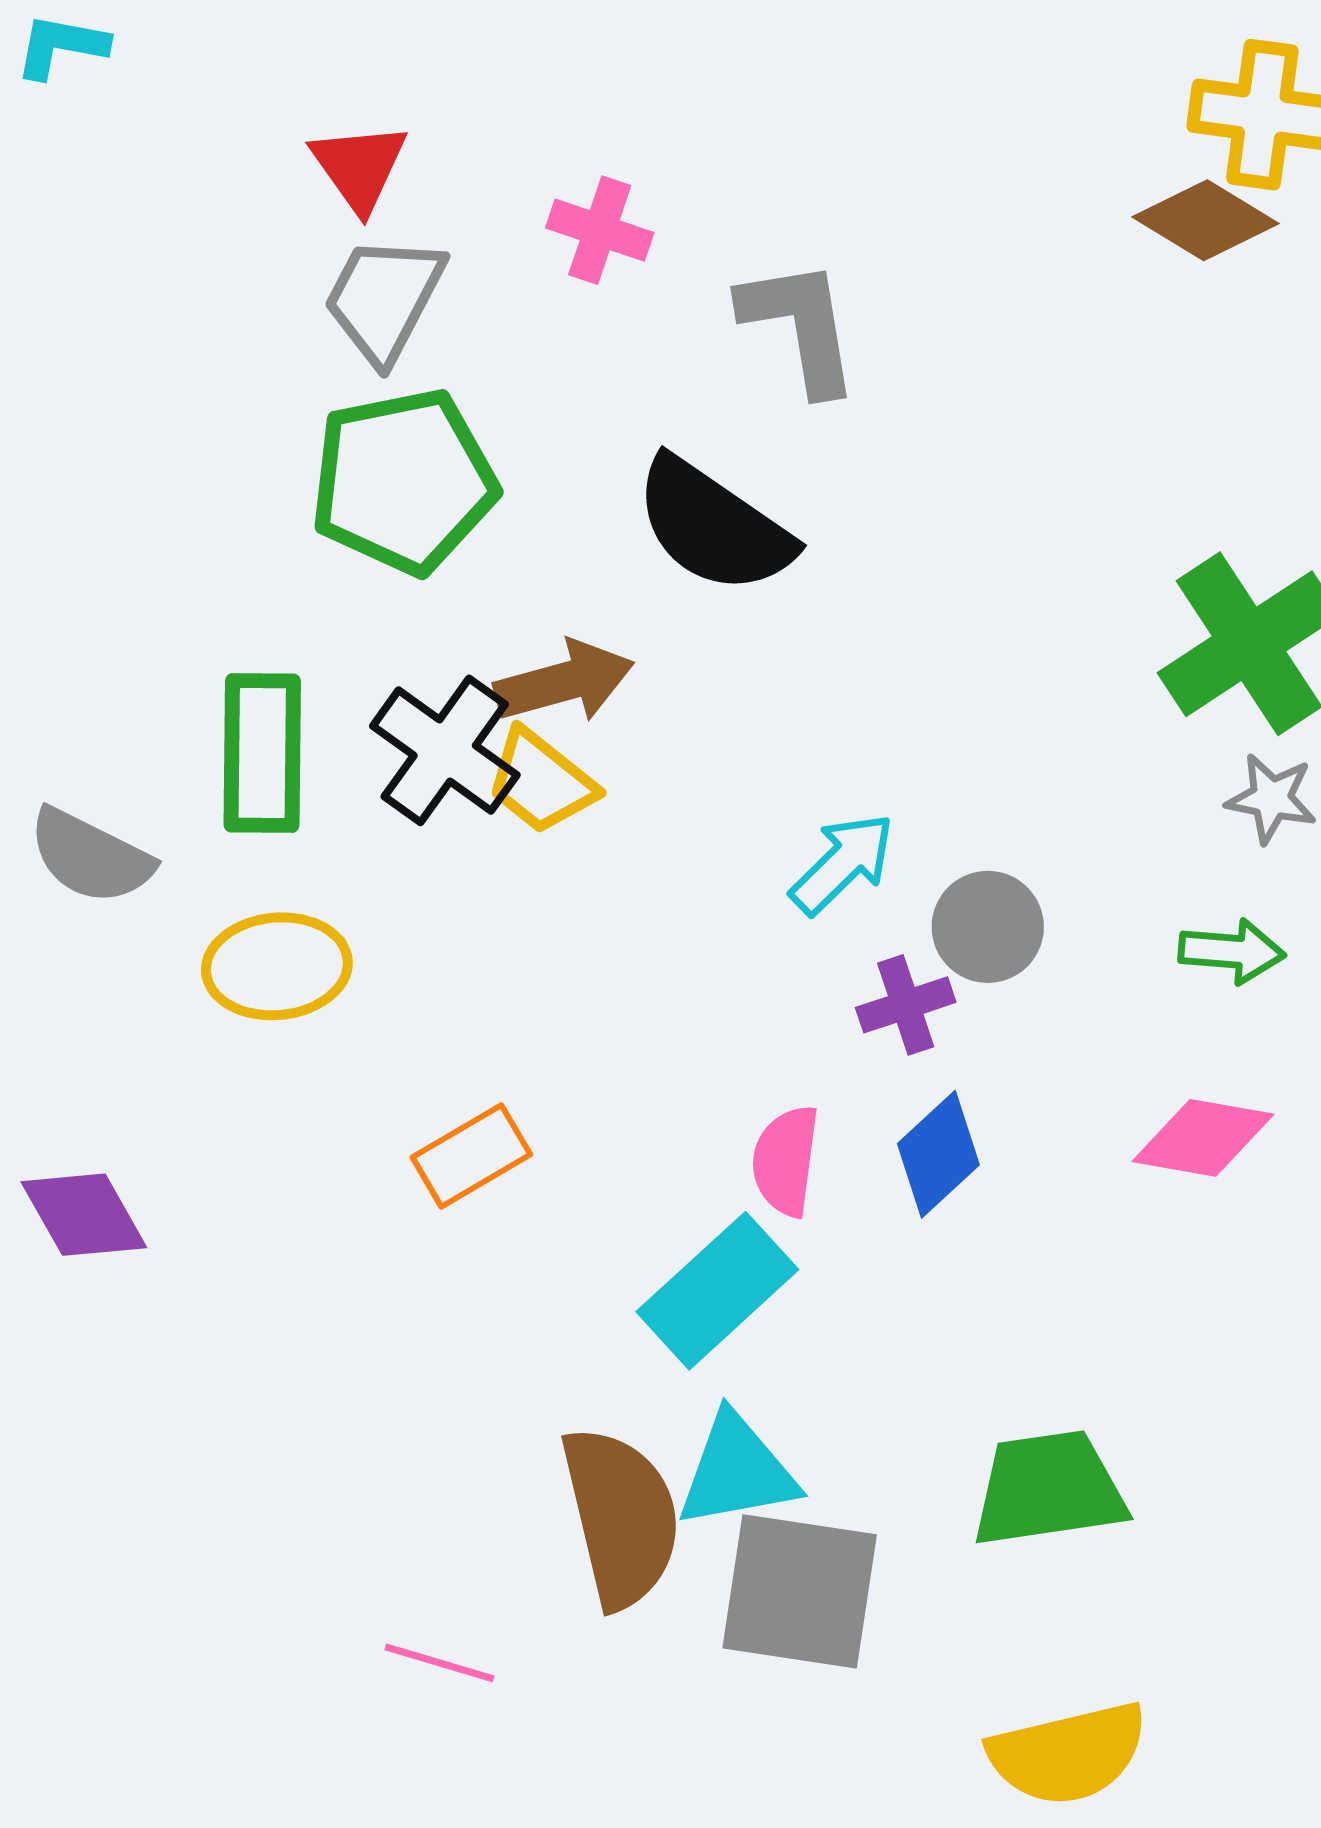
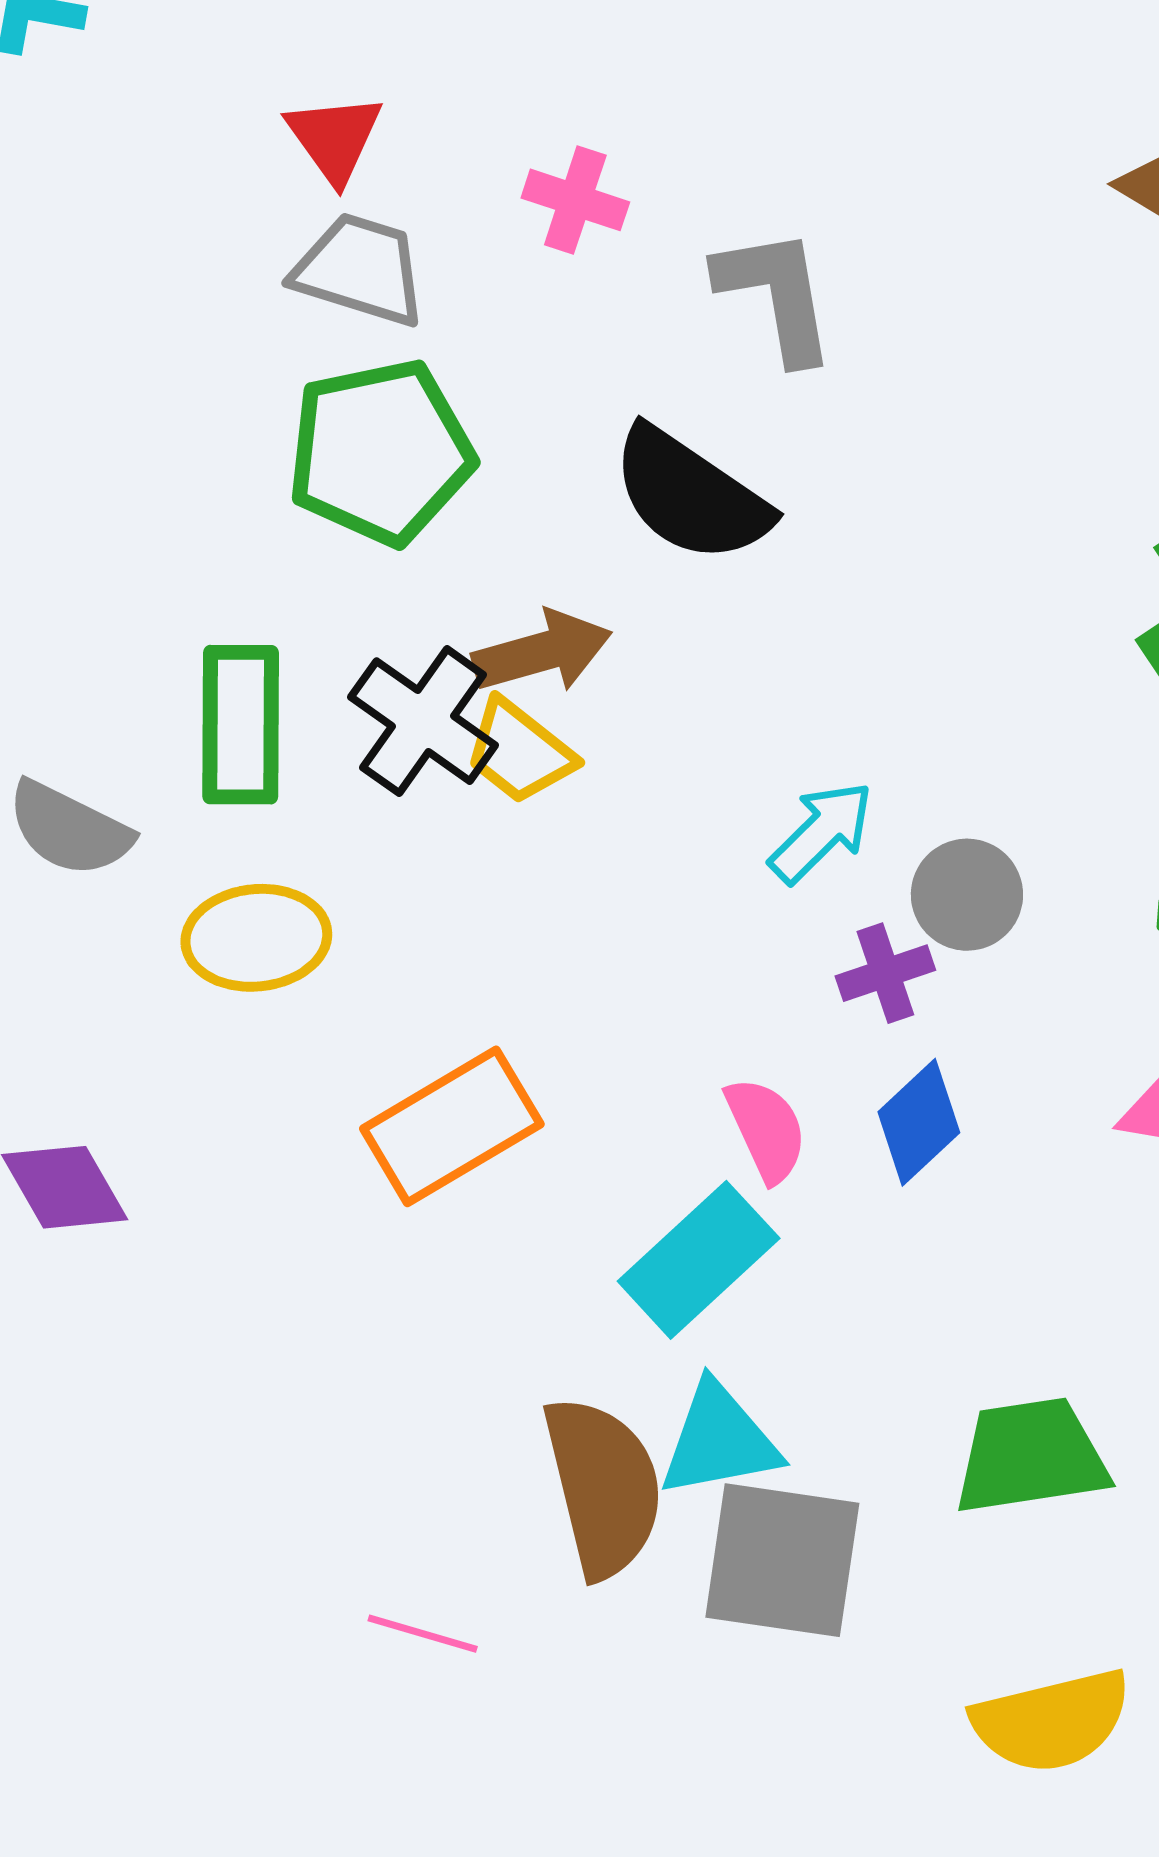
gray trapezoid: (384, 299) -> (360, 270), turned 80
orange rectangle: (471, 1156) -> (452, 1126), size x1.5
pink semicircle: (786, 1161) -> (766, 1130), turned 148

